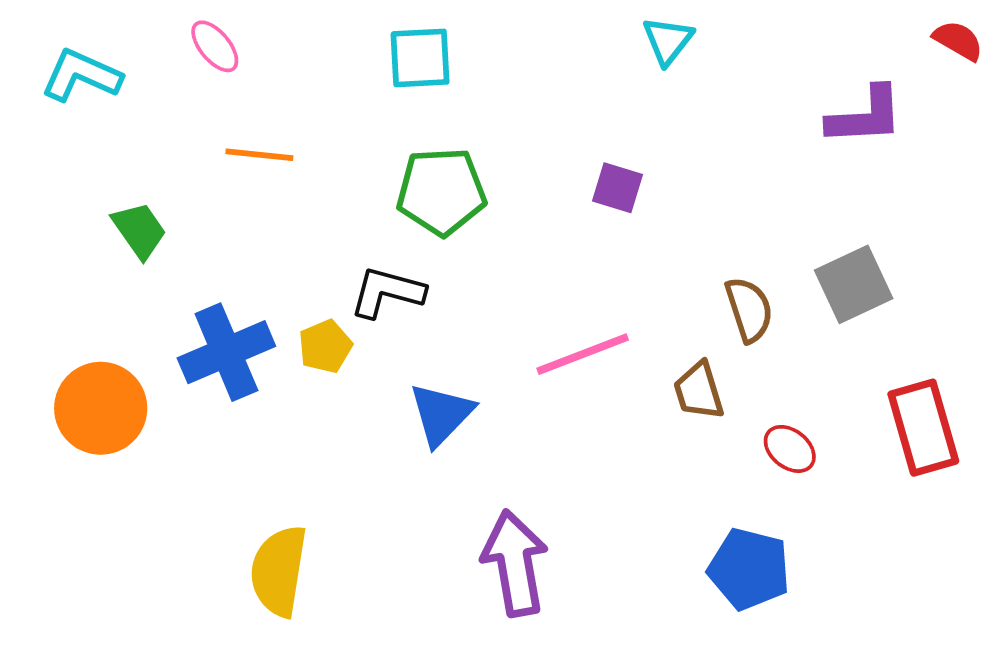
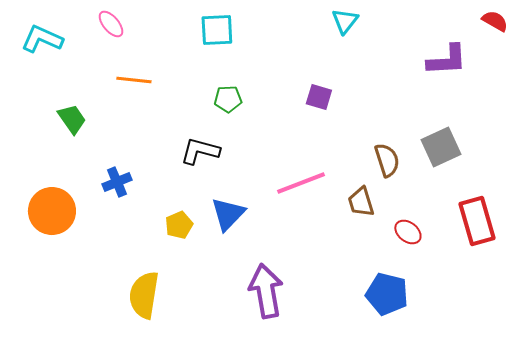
green pentagon: (441, 192) -> (228, 99), size x0.6
yellow pentagon: (325, 346) -> (179, 225), moved
blue cross: (226, 352) -> (117, 182), size x0.6

